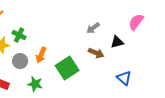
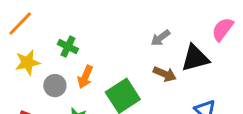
green cross: (19, 35) -> (68, 47), moved
black triangle: (117, 42) -> (195, 58), size x1.5

